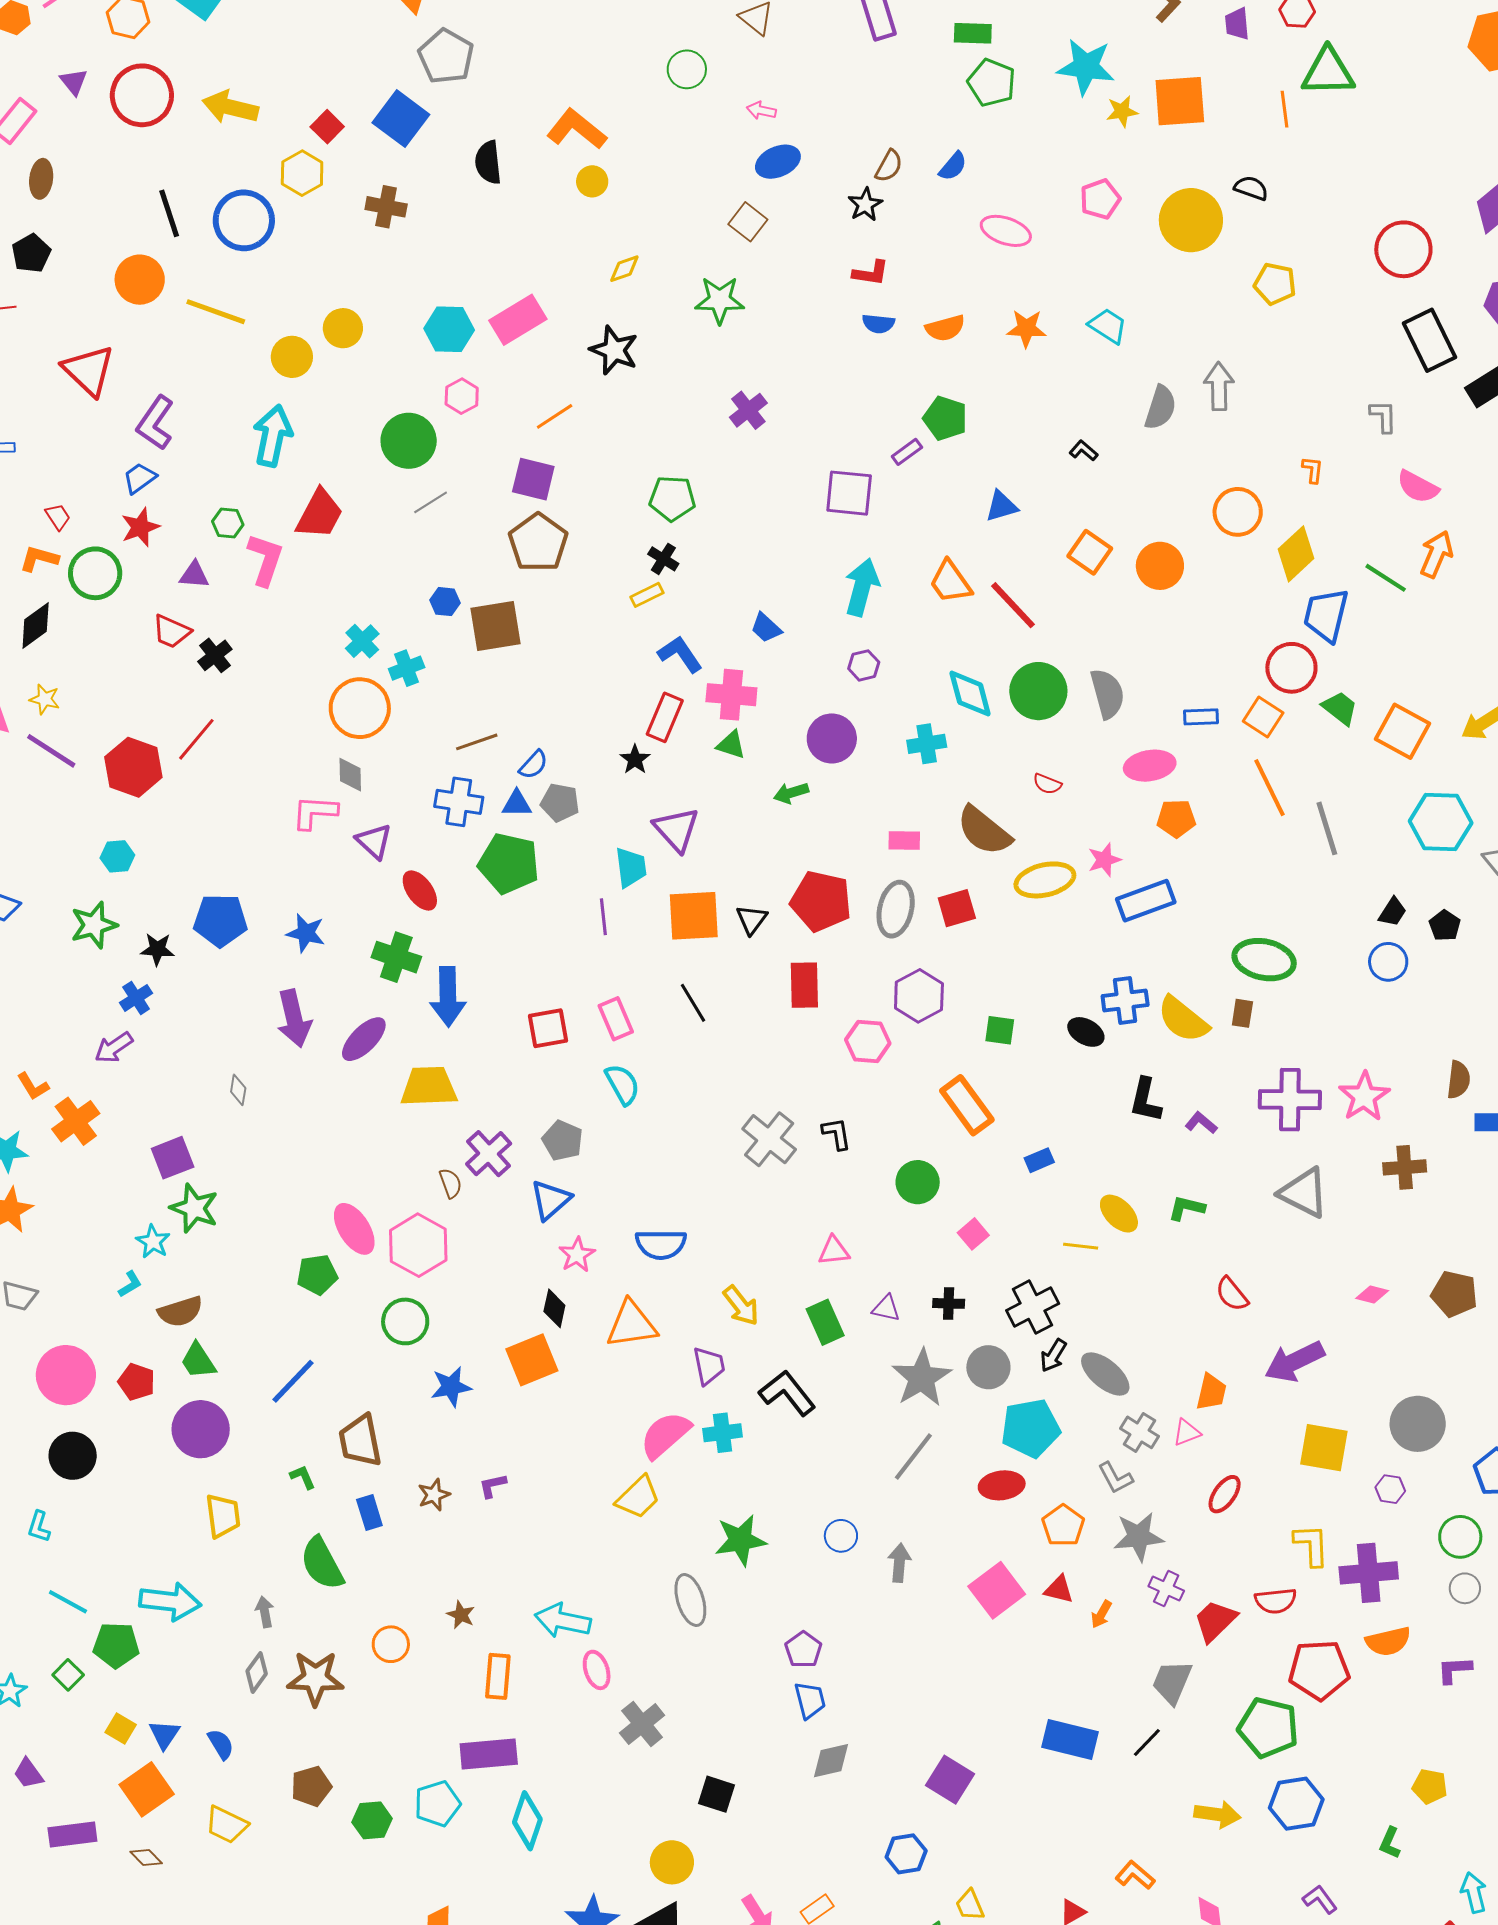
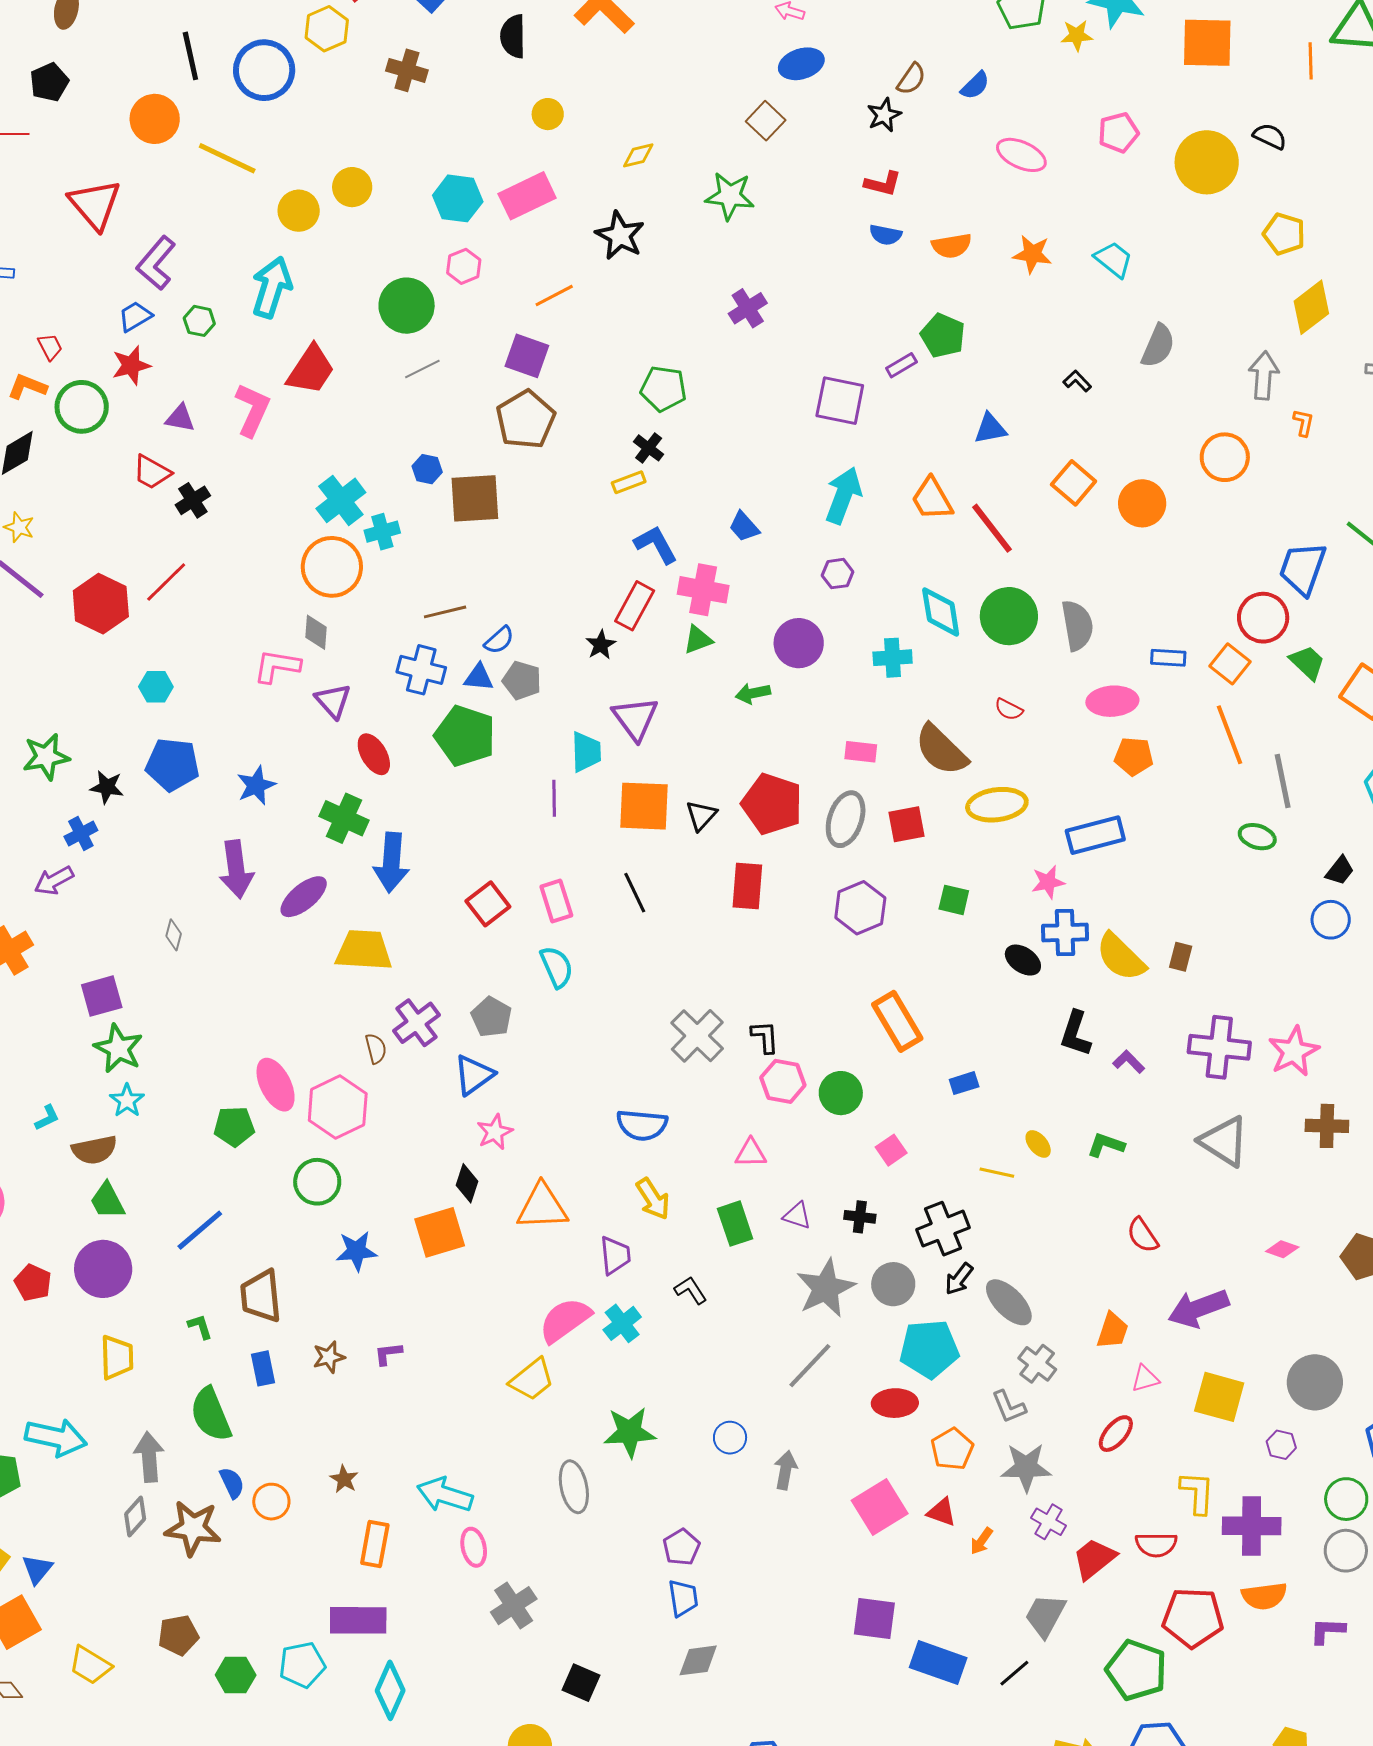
yellow star: (1122, 111) -> (1077, 35), moved
yellow circle: (592, 181) -> (548, 114), moved
gray arrow: (1219, 386) -> (1264, 375), moved
green hexagon: (228, 523) -> (199, 321), moved
yellow diamond: (1296, 554) -> (1311, 307), moved
cyan cross: (362, 641) -> (341, 500), size x1.4
green triangle: (731, 745) -> (698, 640), turned -44
cyan hexagon: (117, 856) -> (156, 687), moved
pink star: (1104, 860) -> (1048, 882), moved
blue star: (306, 933) -> (256, 785), turned 30
green ellipse: (1264, 960) -> (1257, 837), moved, size x0.6
red square: (548, 1028) -> (488, 904), turned -33
green square: (1000, 1030) -> (954, 900), moved
pink hexagon: (868, 1042) -> (783, 1081), moved
yellow ellipse: (1119, 1214) -> (1038, 1144), size x0.7
cyan star: (153, 1242) -> (127, 1101), moved
blue semicircle: (661, 1244) -> (642, 1125), moved
red pentagon: (137, 1382) -> (33, 1283), moved
black L-shape: (787, 1393) -> (691, 1290), size x0.6
cyan cross: (723, 1433) -> (622, 1323), turned -36
pink triangle: (1187, 1433) -> (1145, 1379), moved
gray circle: (1465, 1588) -> (1346, 1551), size x1.4
gray arrow: (265, 1612) -> (149, 1457), size x1.6
blue semicircle: (221, 1744) -> (232, 1483), moved
purple square: (950, 1780) -> (874, 1619), moved, turned -30

